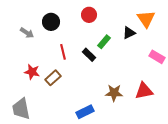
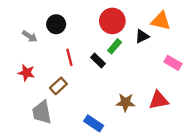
red circle: (89, 15) -> (112, 21), moved, size x1.5
orange triangle: (146, 19) -> (161, 21), turned -42
red star: (32, 72) -> (26, 73), moved
gray trapezoid: (21, 109) -> (42, 112), moved
blue rectangle: (85, 112) -> (94, 123), turned 60

